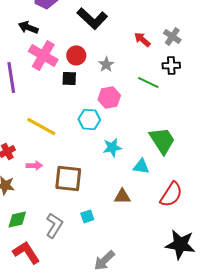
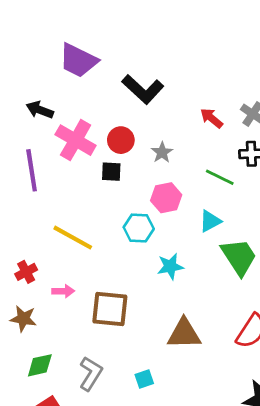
black arrow: (28, 27) -> (40, 110), moved
cyan triangle: (141, 166) -> (210, 221), moved, turned -36
brown triangle: (122, 196) -> (184, 334), size x1.5
cyan square: (87, 216) -> (144, 379), moved

